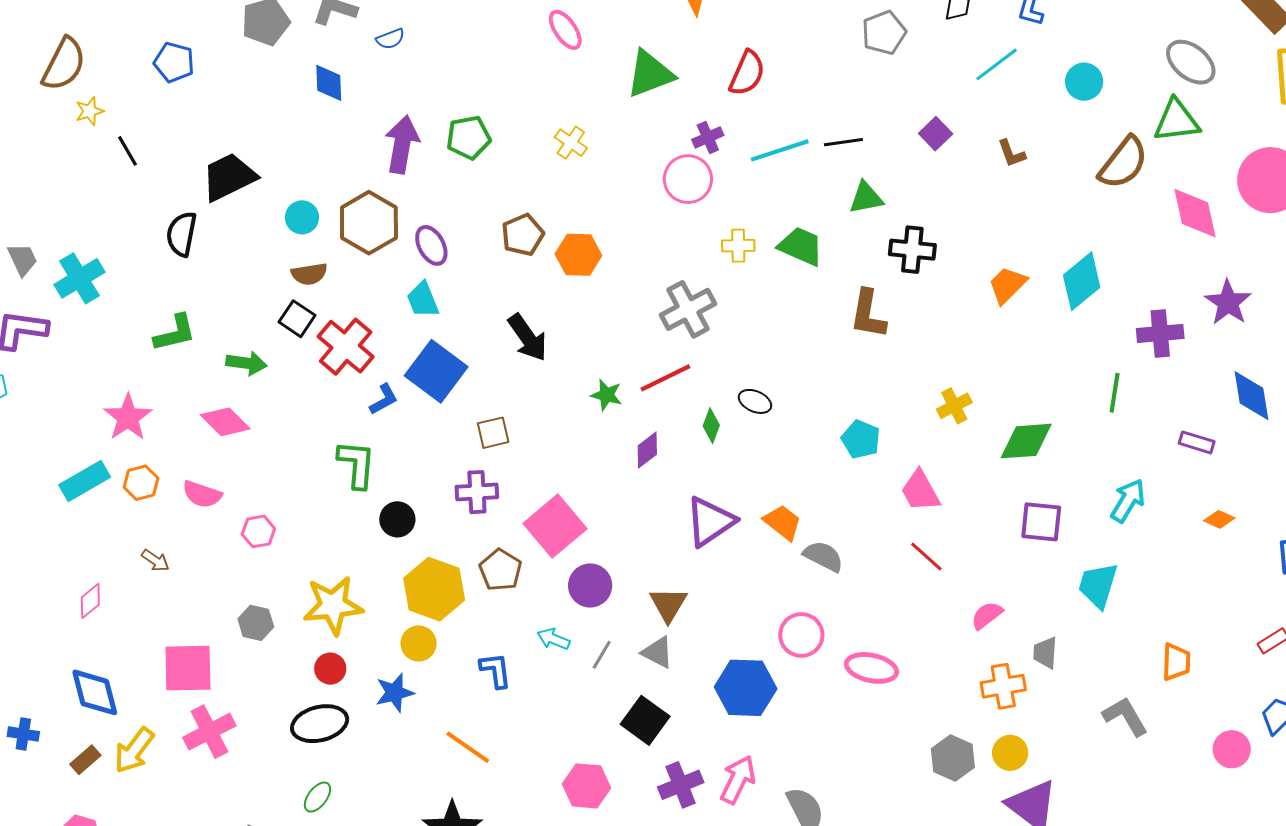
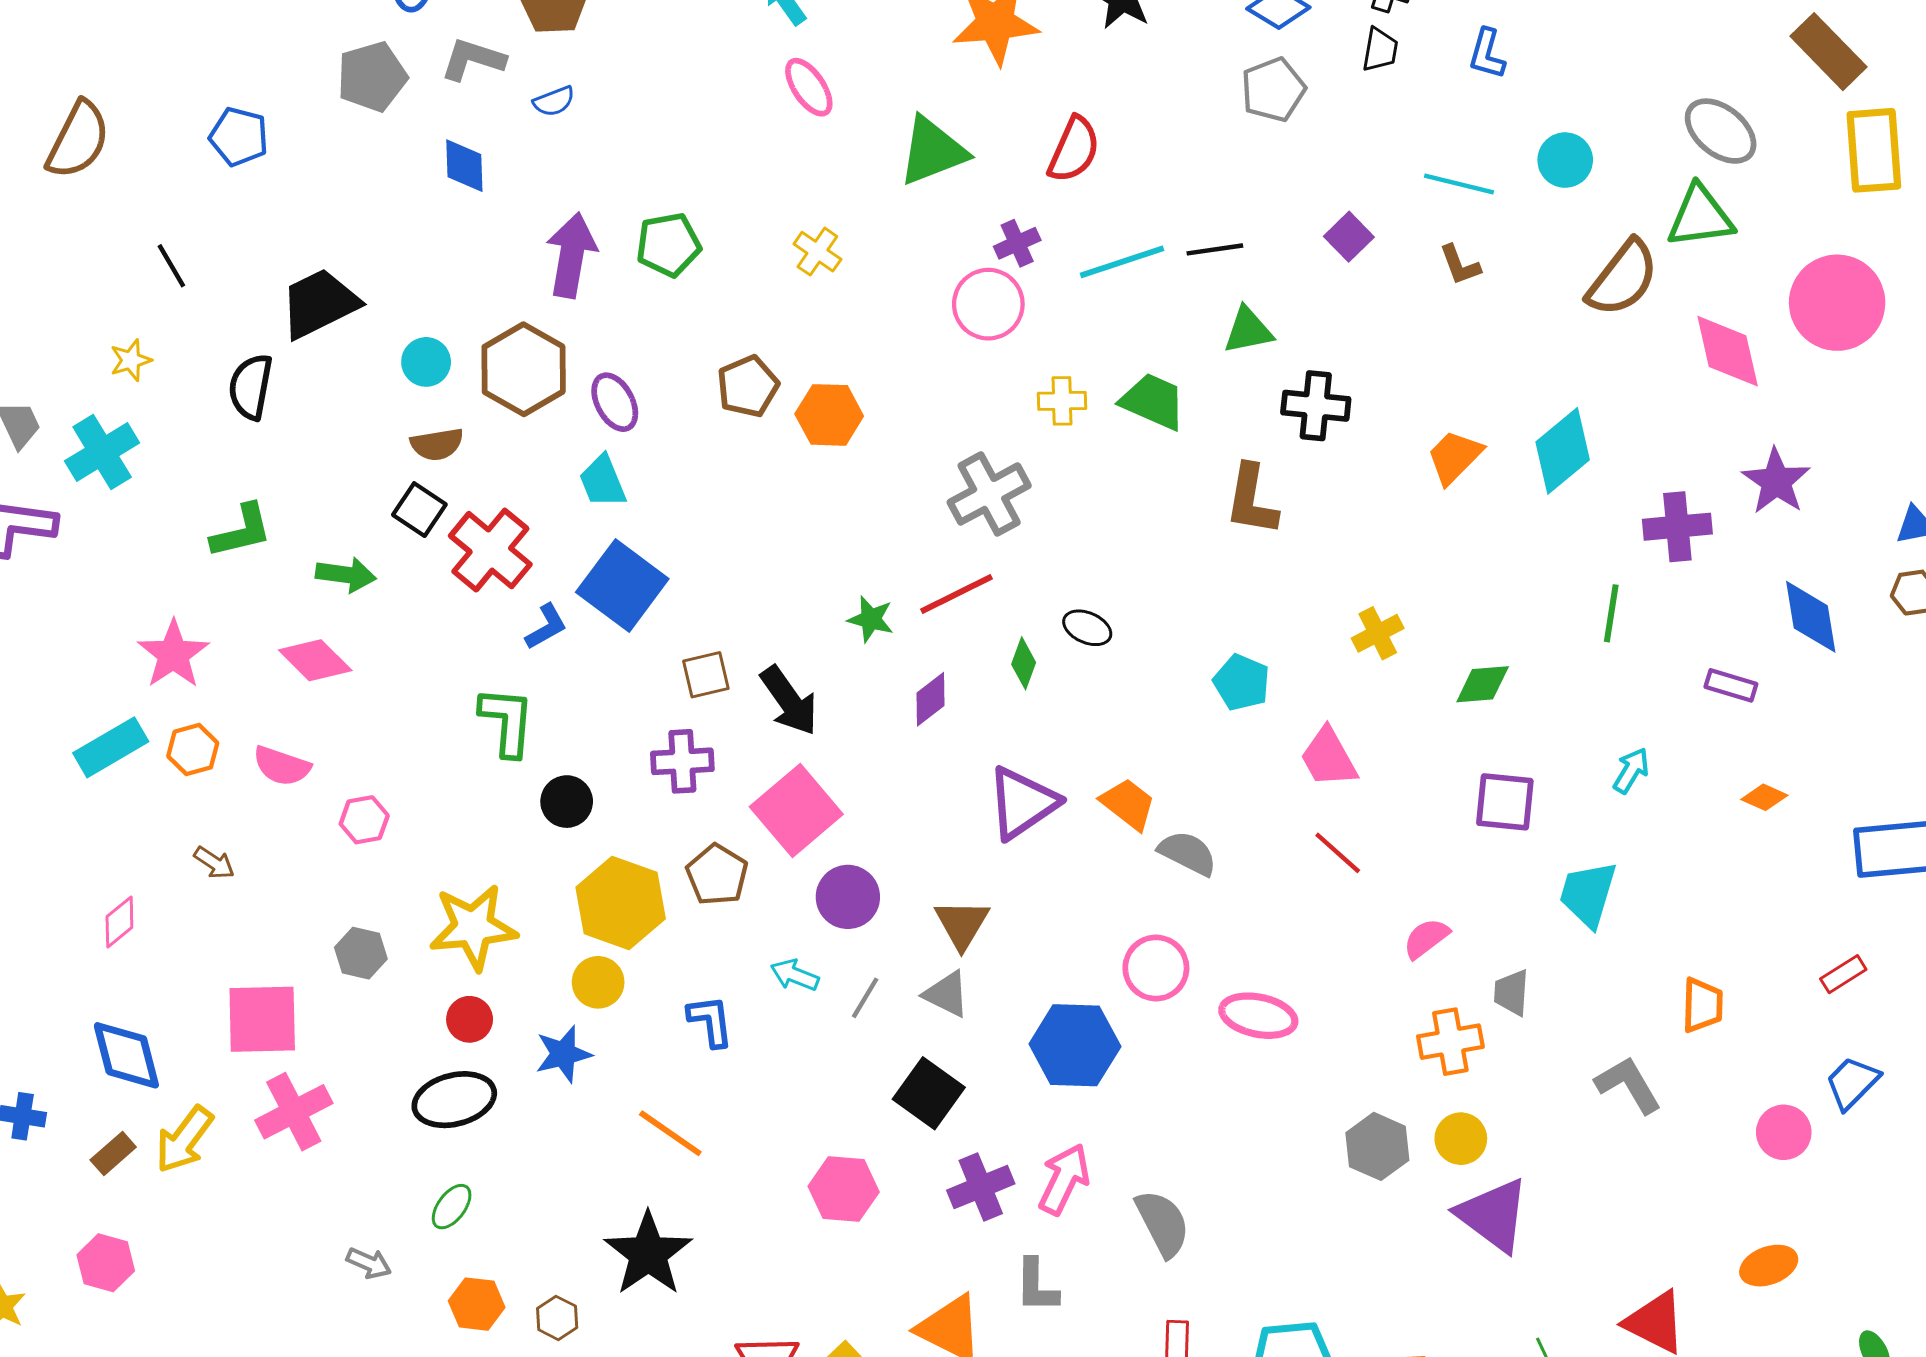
cyan line: (997, 64) -> (1459, 184), moved, turned 51
yellow star: (90, 111) -> (131, 360), moved
black arrow: (528, 338) -> (789, 701), moved
green diamond: (1026, 441) -> (1483, 684), size x0.7
cyan arrow: (1128, 501) -> (1631, 770), size x0.7

